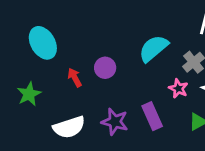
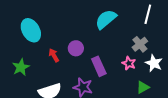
cyan semicircle: (153, 48) -> (106, 19), moved
purple rectangle: (152, 116) -> (99, 66), moved

